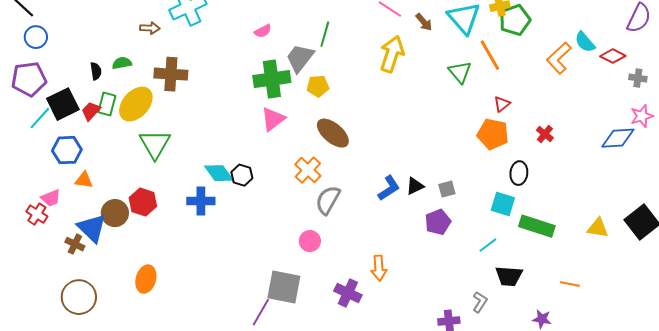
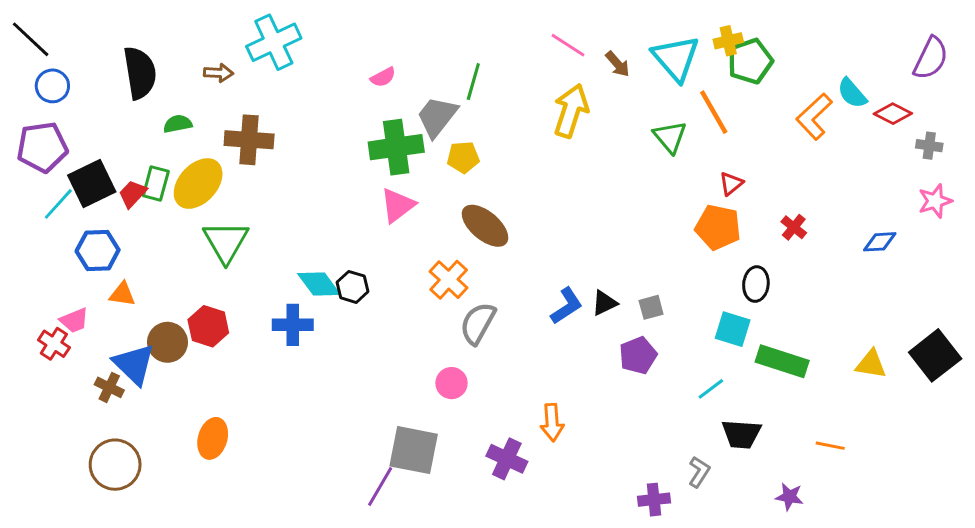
black semicircle: (96, 71) -> (140, 73), moved, size x2.0
blue diamond: (618, 138) -> (880, 242), moved, size x0.7

